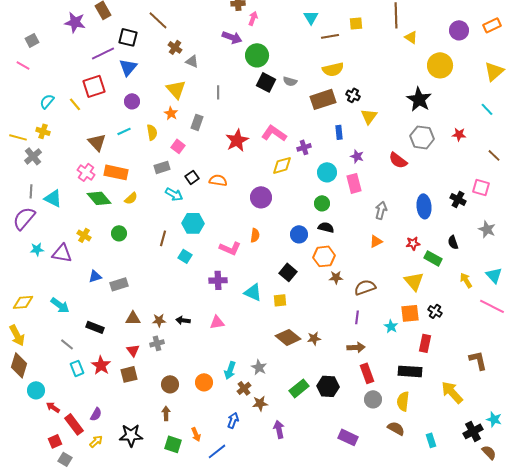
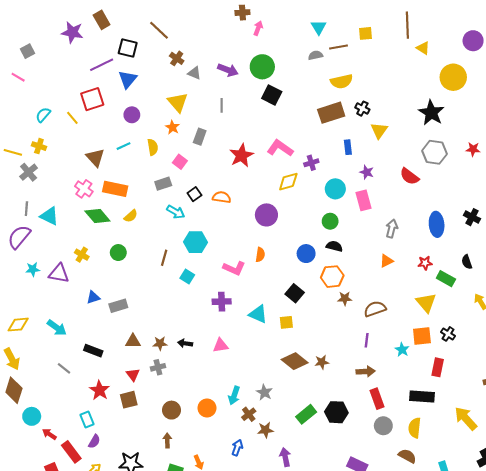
purple arrow: (232, 37) -> (228, 70), moved
gray semicircle: (290, 81) -> (316, 55), moved, turned 152
cyan rectangle: (77, 368) -> (87, 419), moved

